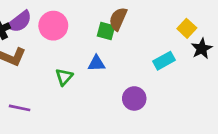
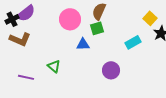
pink circle: (53, 26) -> (70, 19), moved
green square: (106, 31) -> (97, 28), moved, turned -32
green triangle: (64, 77) -> (54, 66), moved, turned -32

